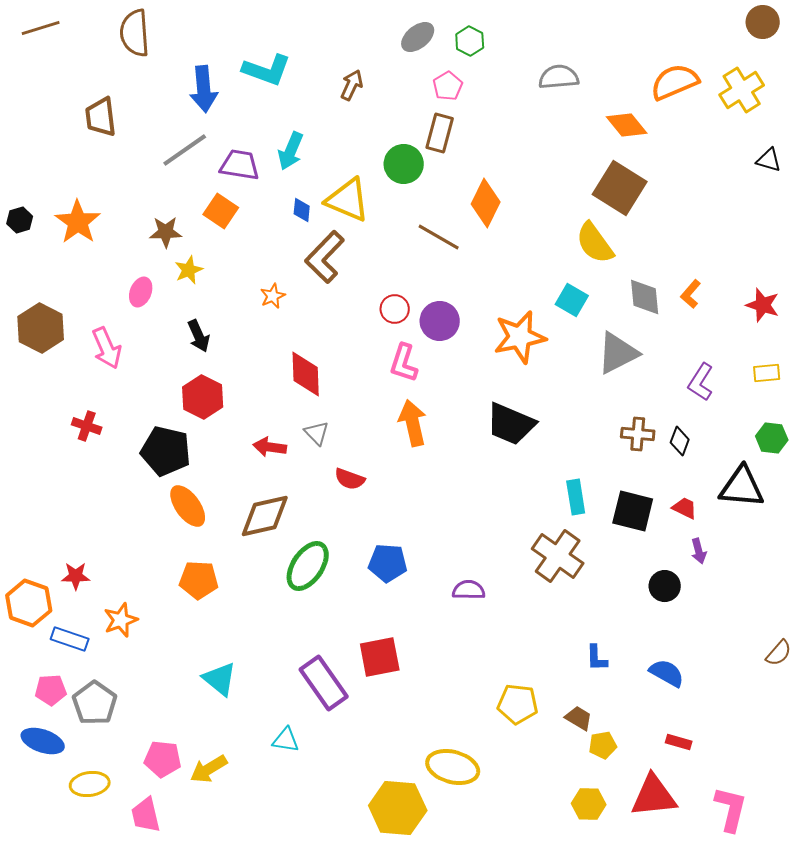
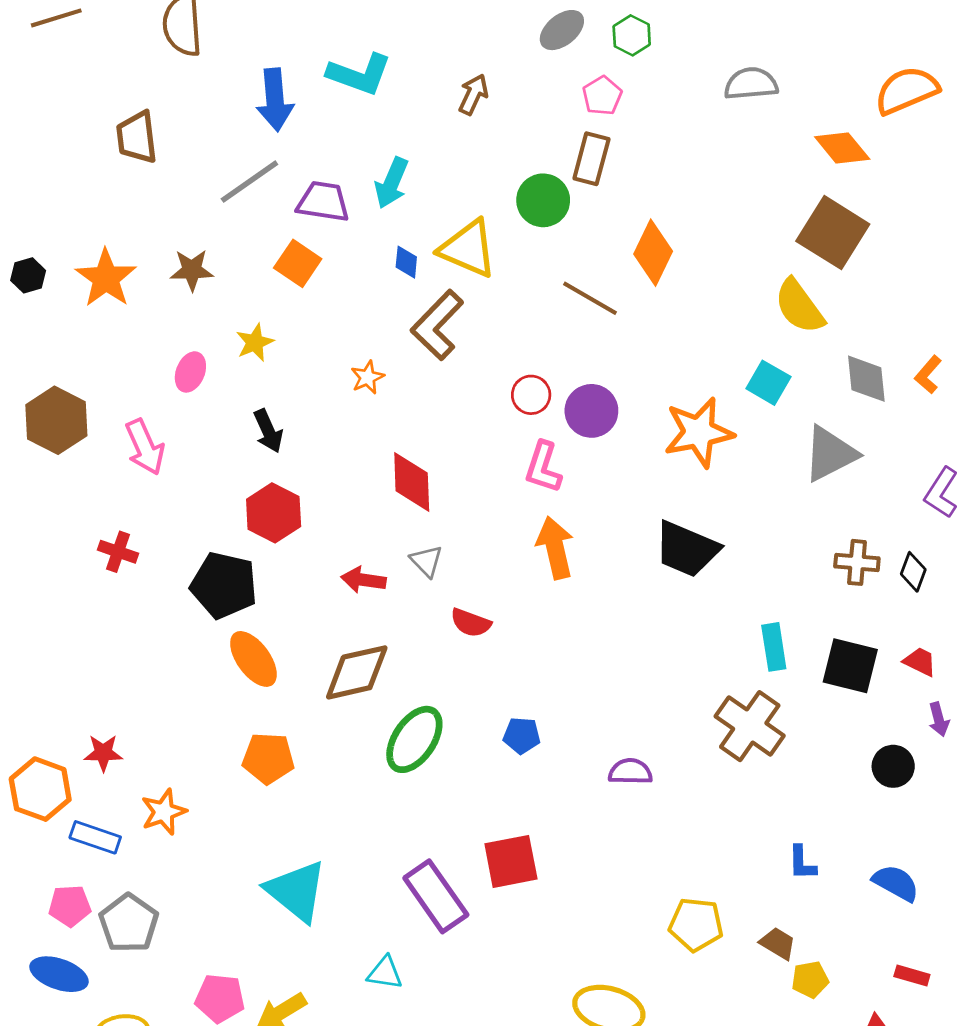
brown star: (166, 232) -> (192, 270), moved
blue pentagon: (388, 563) -> (522, 735), size x0.7
cyan triangle: (220, 679) -> (296, 891), size x1.4

